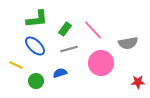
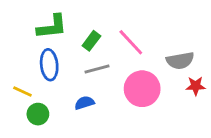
blue ellipse: (35, 46) -> (49, 65), turned 40
green circle: (36, 81) -> (38, 114), moved
red star: (138, 82) -> (196, 86), moved

